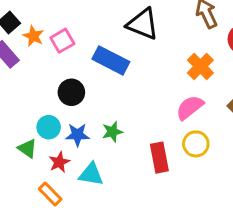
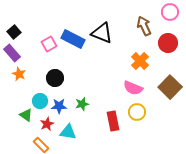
orange star: (33, 36) -> (19, 74), moved
blue rectangle: (111, 60) -> (73, 39), moved
pink semicircle: (190, 107) -> (133, 88), turned -120

